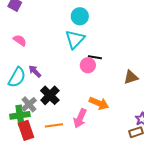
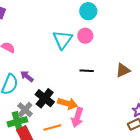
cyan circle: (80, 16) -> (88, 11), moved
black line: (95, 57) -> (87, 71), moved
pink circle: (88, 65) -> (85, 36), moved
orange arrow: (99, 103) -> (68, 103), moved

